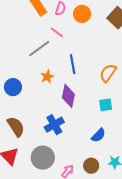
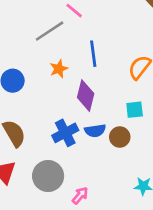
blue semicircle: (98, 135) -> (95, 131), moved, turned 35
brown circle: (91, 166) -> (120, 137), moved

